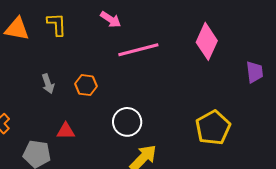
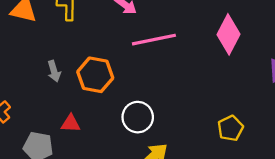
orange hexagon: (86, 85) -> (95, 75), size x1.5
yellow pentagon: (213, 128) -> (230, 128), size x0.7

